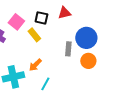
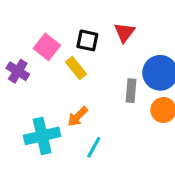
red triangle: (64, 13) -> (125, 32), turned -40

